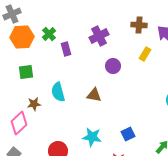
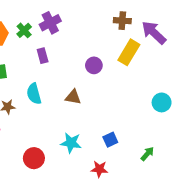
purple cross: (99, 36) -> (50, 23), moved
purple rectangle: (66, 49) -> (43, 56), moved
yellow rectangle: (145, 54) -> (129, 52), size x1.6

